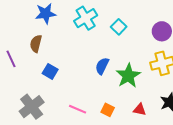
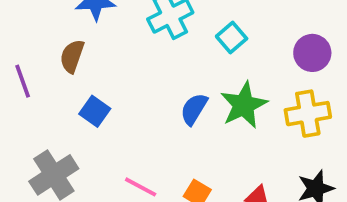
green star: (128, 76) -> (244, 105), moved

